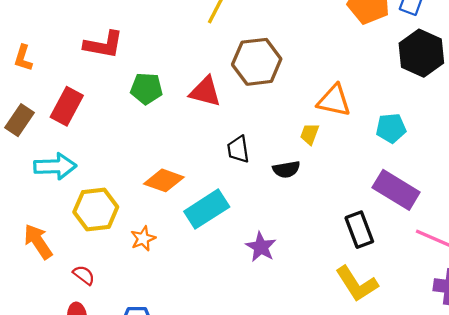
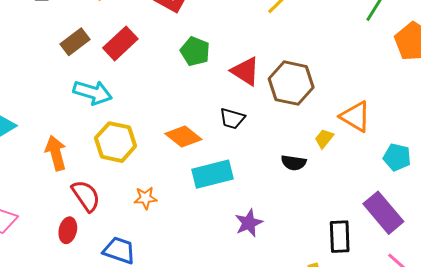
brown hexagon: (257, 62) -> (291, 83), moved
black trapezoid: (238, 149) -> (232, 119), moved, turned -84
orange star: (143, 239) -> (145, 198), moved
red semicircle: (84, 275) -> (86, 196), size x1.6

